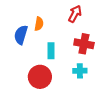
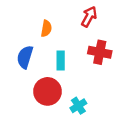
blue semicircle: (21, 35) -> (25, 57), moved
cyan cross: (80, 71) -> (78, 106), moved, turned -32

